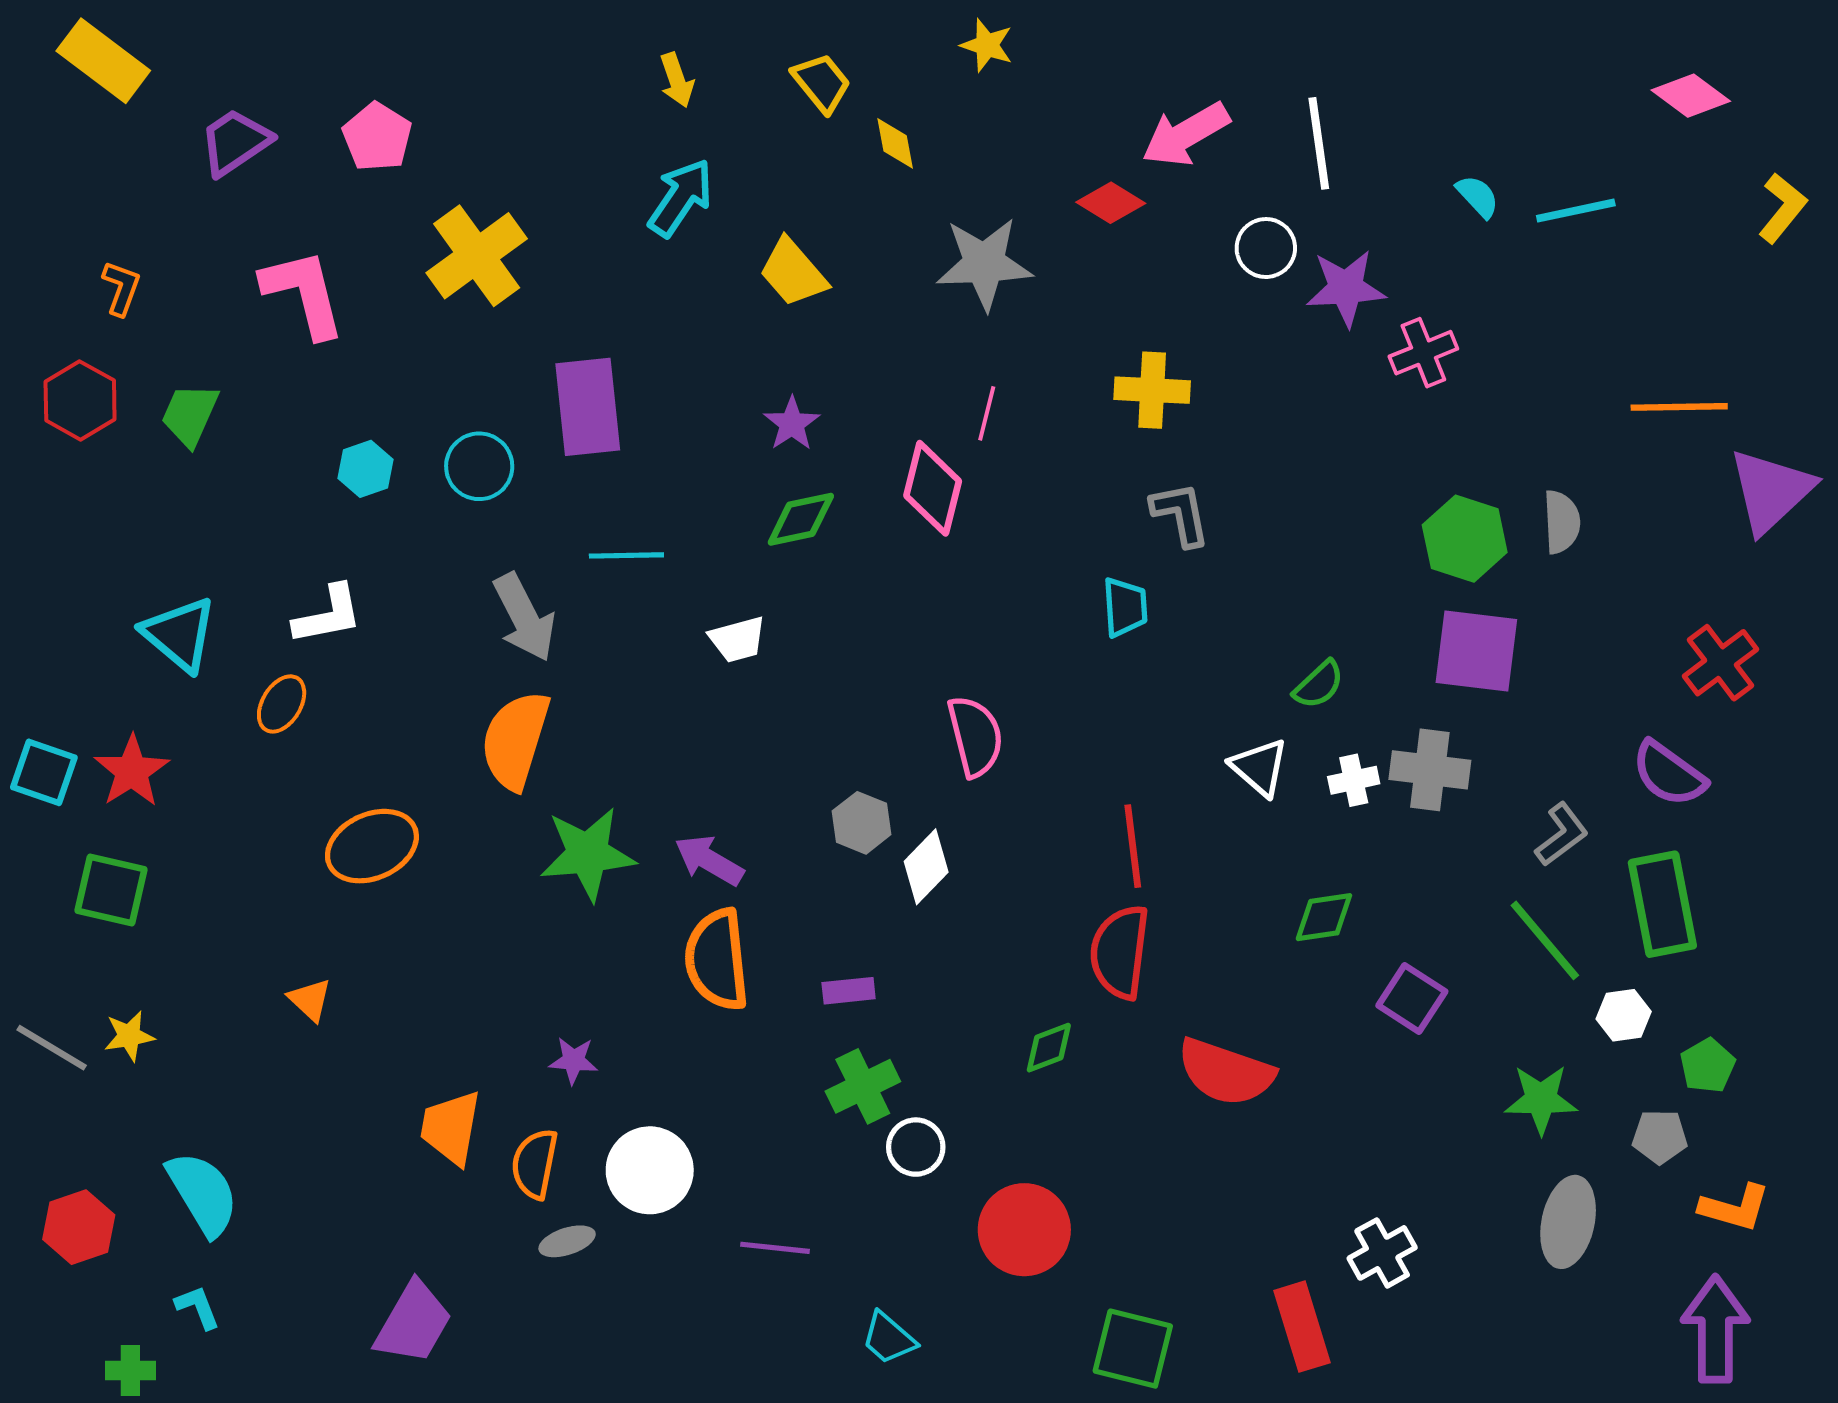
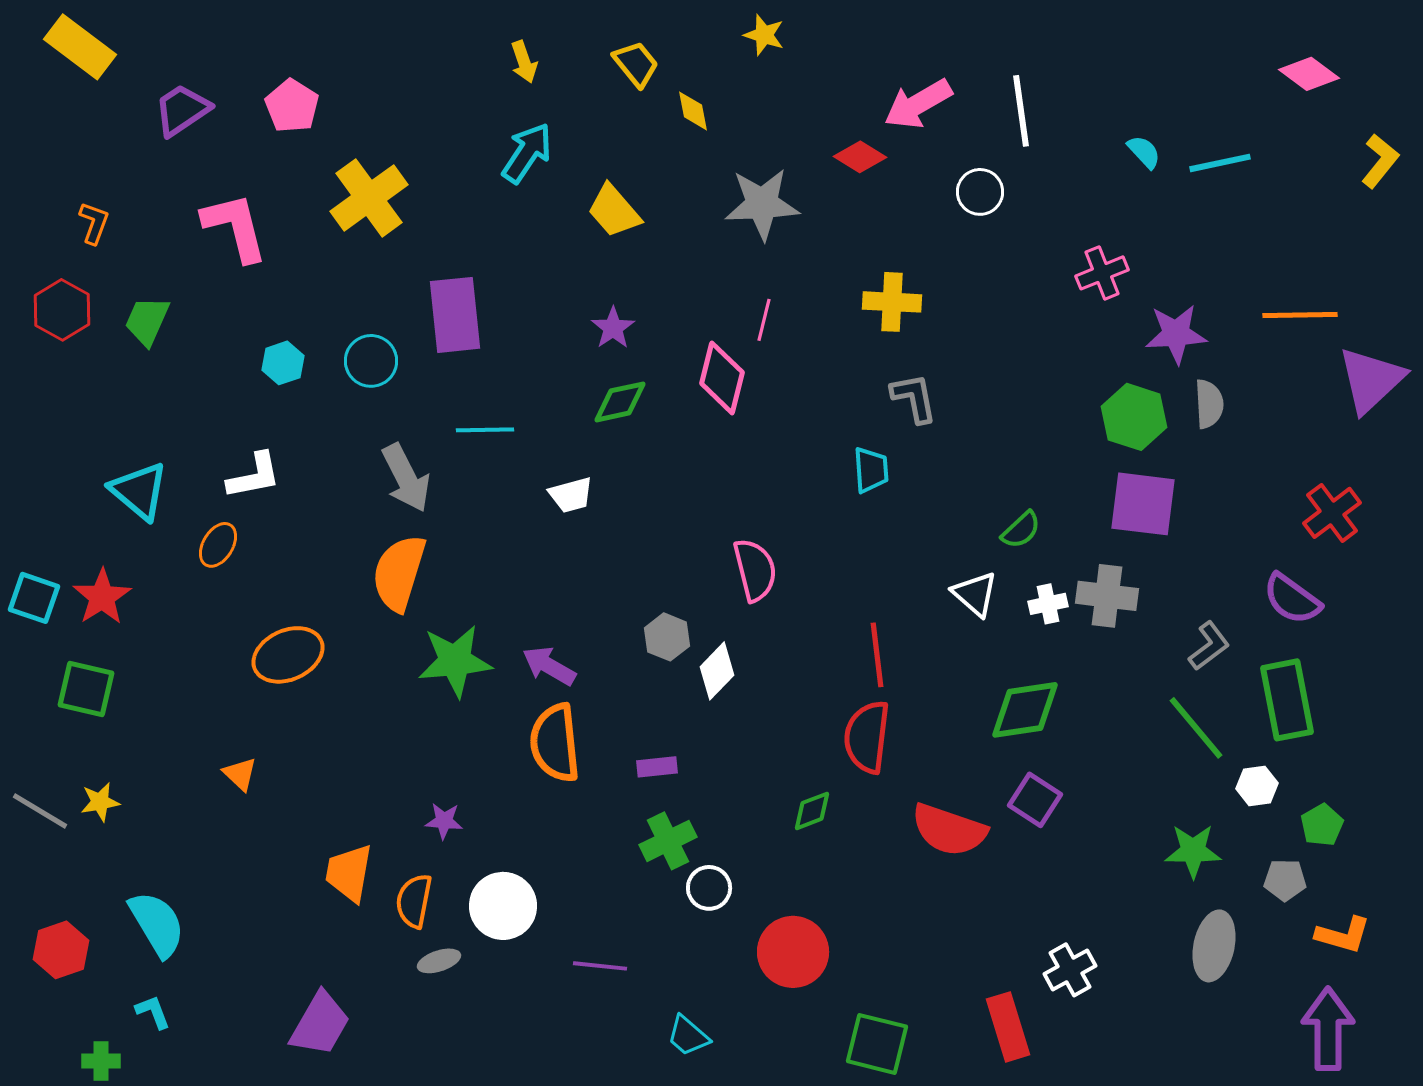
purple star: (1346, 288) -> (1176, 334), moved
green diamond: (1324, 917) -> (1025, 710), size x1.5
purple square: (1412, 998) -> (1035, 800), moved

